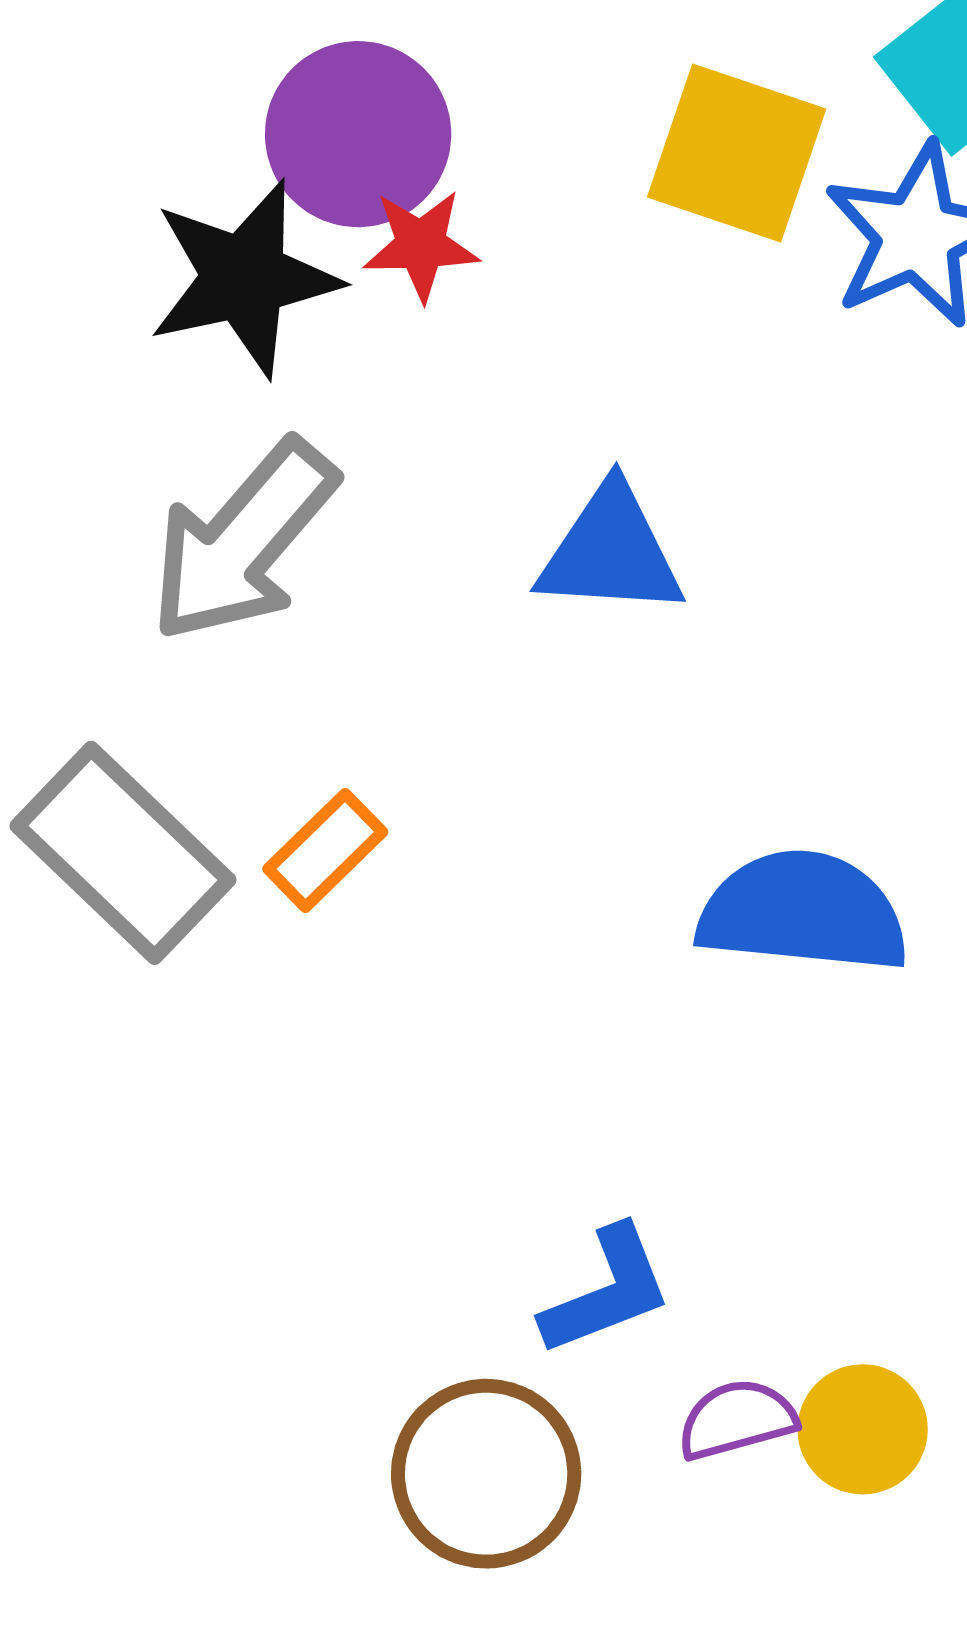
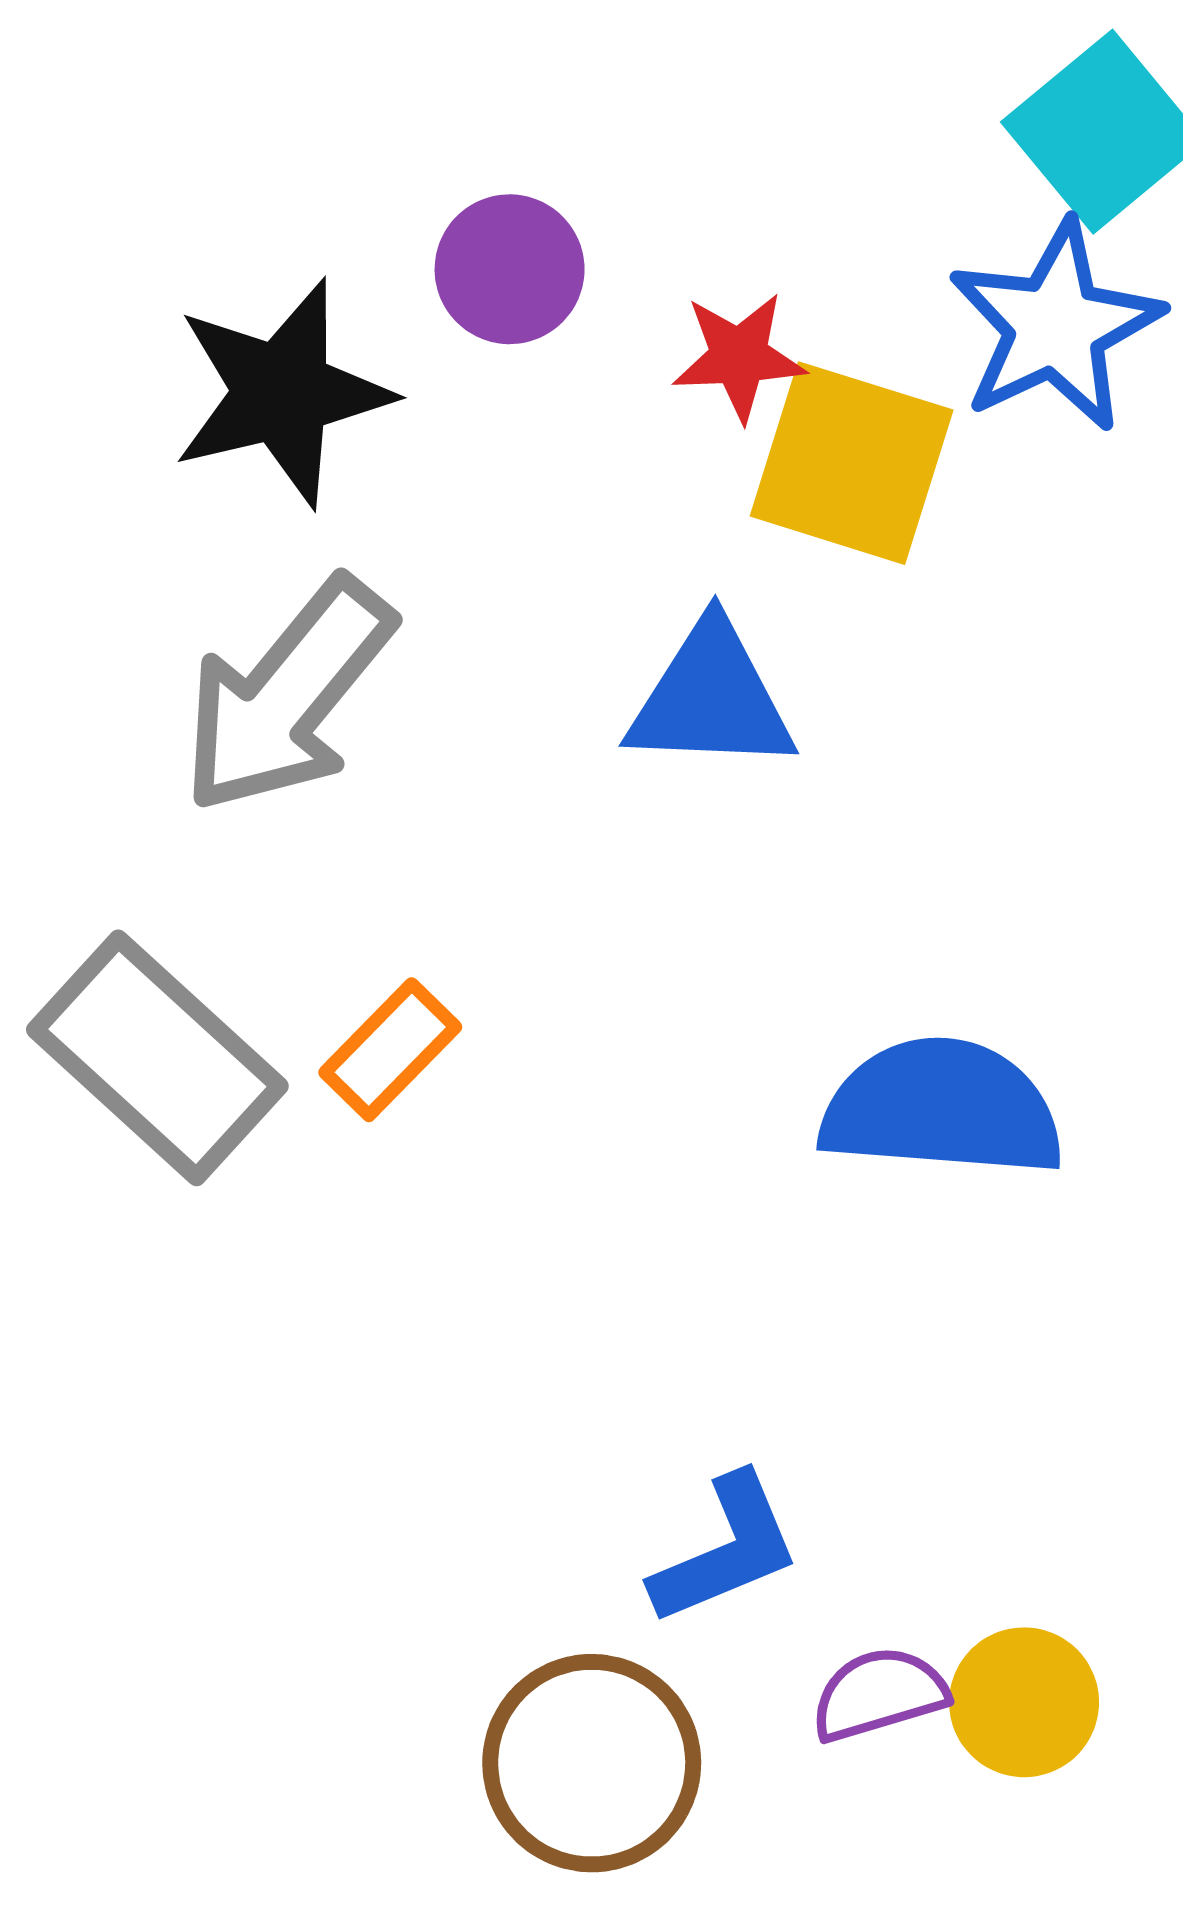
purple circle: (358, 134) -> (510, 269), moved, size x0.7
yellow square: (737, 153) -> (852, 463), moved
red star: (421, 245) -> (739, 357), moved

